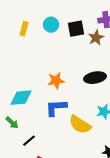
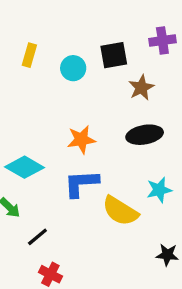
cyan circle: (51, 25) -> (73, 68), moved
brown star: (96, 38) -> (141, 88), moved
cyan diamond: (21, 98) -> (24, 167), turned 35

